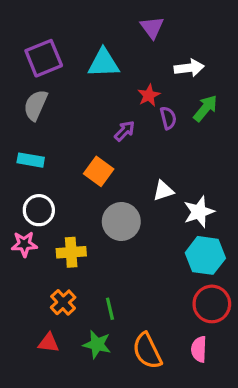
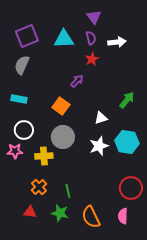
green arrow: (205, 108) -> (127, 100), moved
purple semicircle: (168, 118) -> (91, 38), moved
white star: (199, 212) -> (99, 146), moved
gray circle: (121, 221) -> (63, 137), moved
cyan hexagon: (205, 255) -> (127, 142), moved

